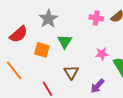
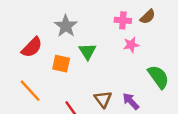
pink star: (102, 54) -> (131, 45), moved
brown triangle: (71, 72) -> (103, 99), moved
purple arrow: (97, 86) -> (131, 101), turned 98

